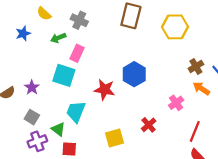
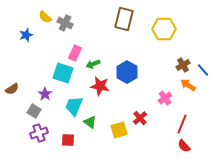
gray cross: (79, 20) -> (65, 23), moved
green arrow: (58, 38) -> (93, 64), moved
purple star: (32, 87) -> (45, 94), moved
green triangle: (58, 129) -> (90, 122), moved
yellow square: (114, 138) -> (119, 130), moved

